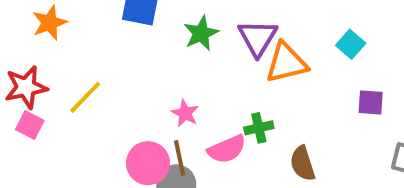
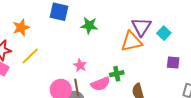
orange star: (49, 23) -> (21, 28), moved
green star: (201, 33) -> (89, 26), turned 30
purple triangle: (258, 38) -> (141, 27), moved

